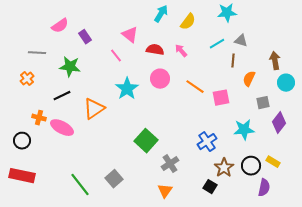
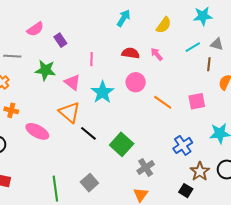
cyan arrow: (161, 14) -> (124, 18), moved
pink triangle: (130, 35) -> (72, 82), moved
pink line: (116, 56) -> (91, 59), turned 40
orange line: (195, 87) -> (163, 102), moved
black line: (62, 96) -> (88, 133), moved, turned 66
orange triangle: (94, 109) -> (69, 112), turned -45
orange cross: (39, 118) -> (11, 110), moved
green line: (80, 185) -> (55, 189), turned 30

